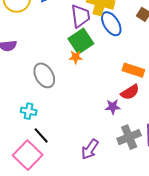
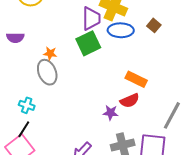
blue ellipse: (111, 24) -> (121, 30), turned -65
orange star: (76, 57) -> (50, 53), moved
black line: (41, 135) -> (24, 129), moved, turned 66

